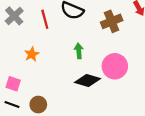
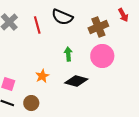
orange star: (32, 54) -> (42, 76), moved
pink circle: (115, 66) -> (102, 56), moved

